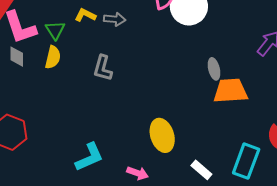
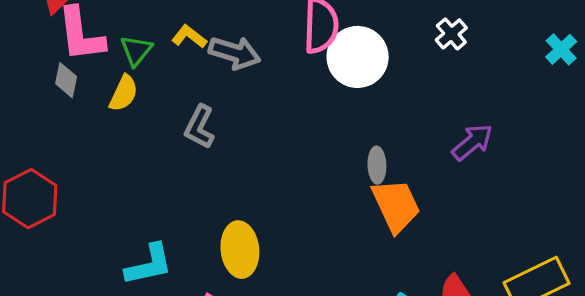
gray arrow: (115, 19) -> (235, 53), size x1.4
orange trapezoid: (230, 91) -> (396, 206), turned 57
yellow ellipse: (162, 135) -> (240, 250), moved

